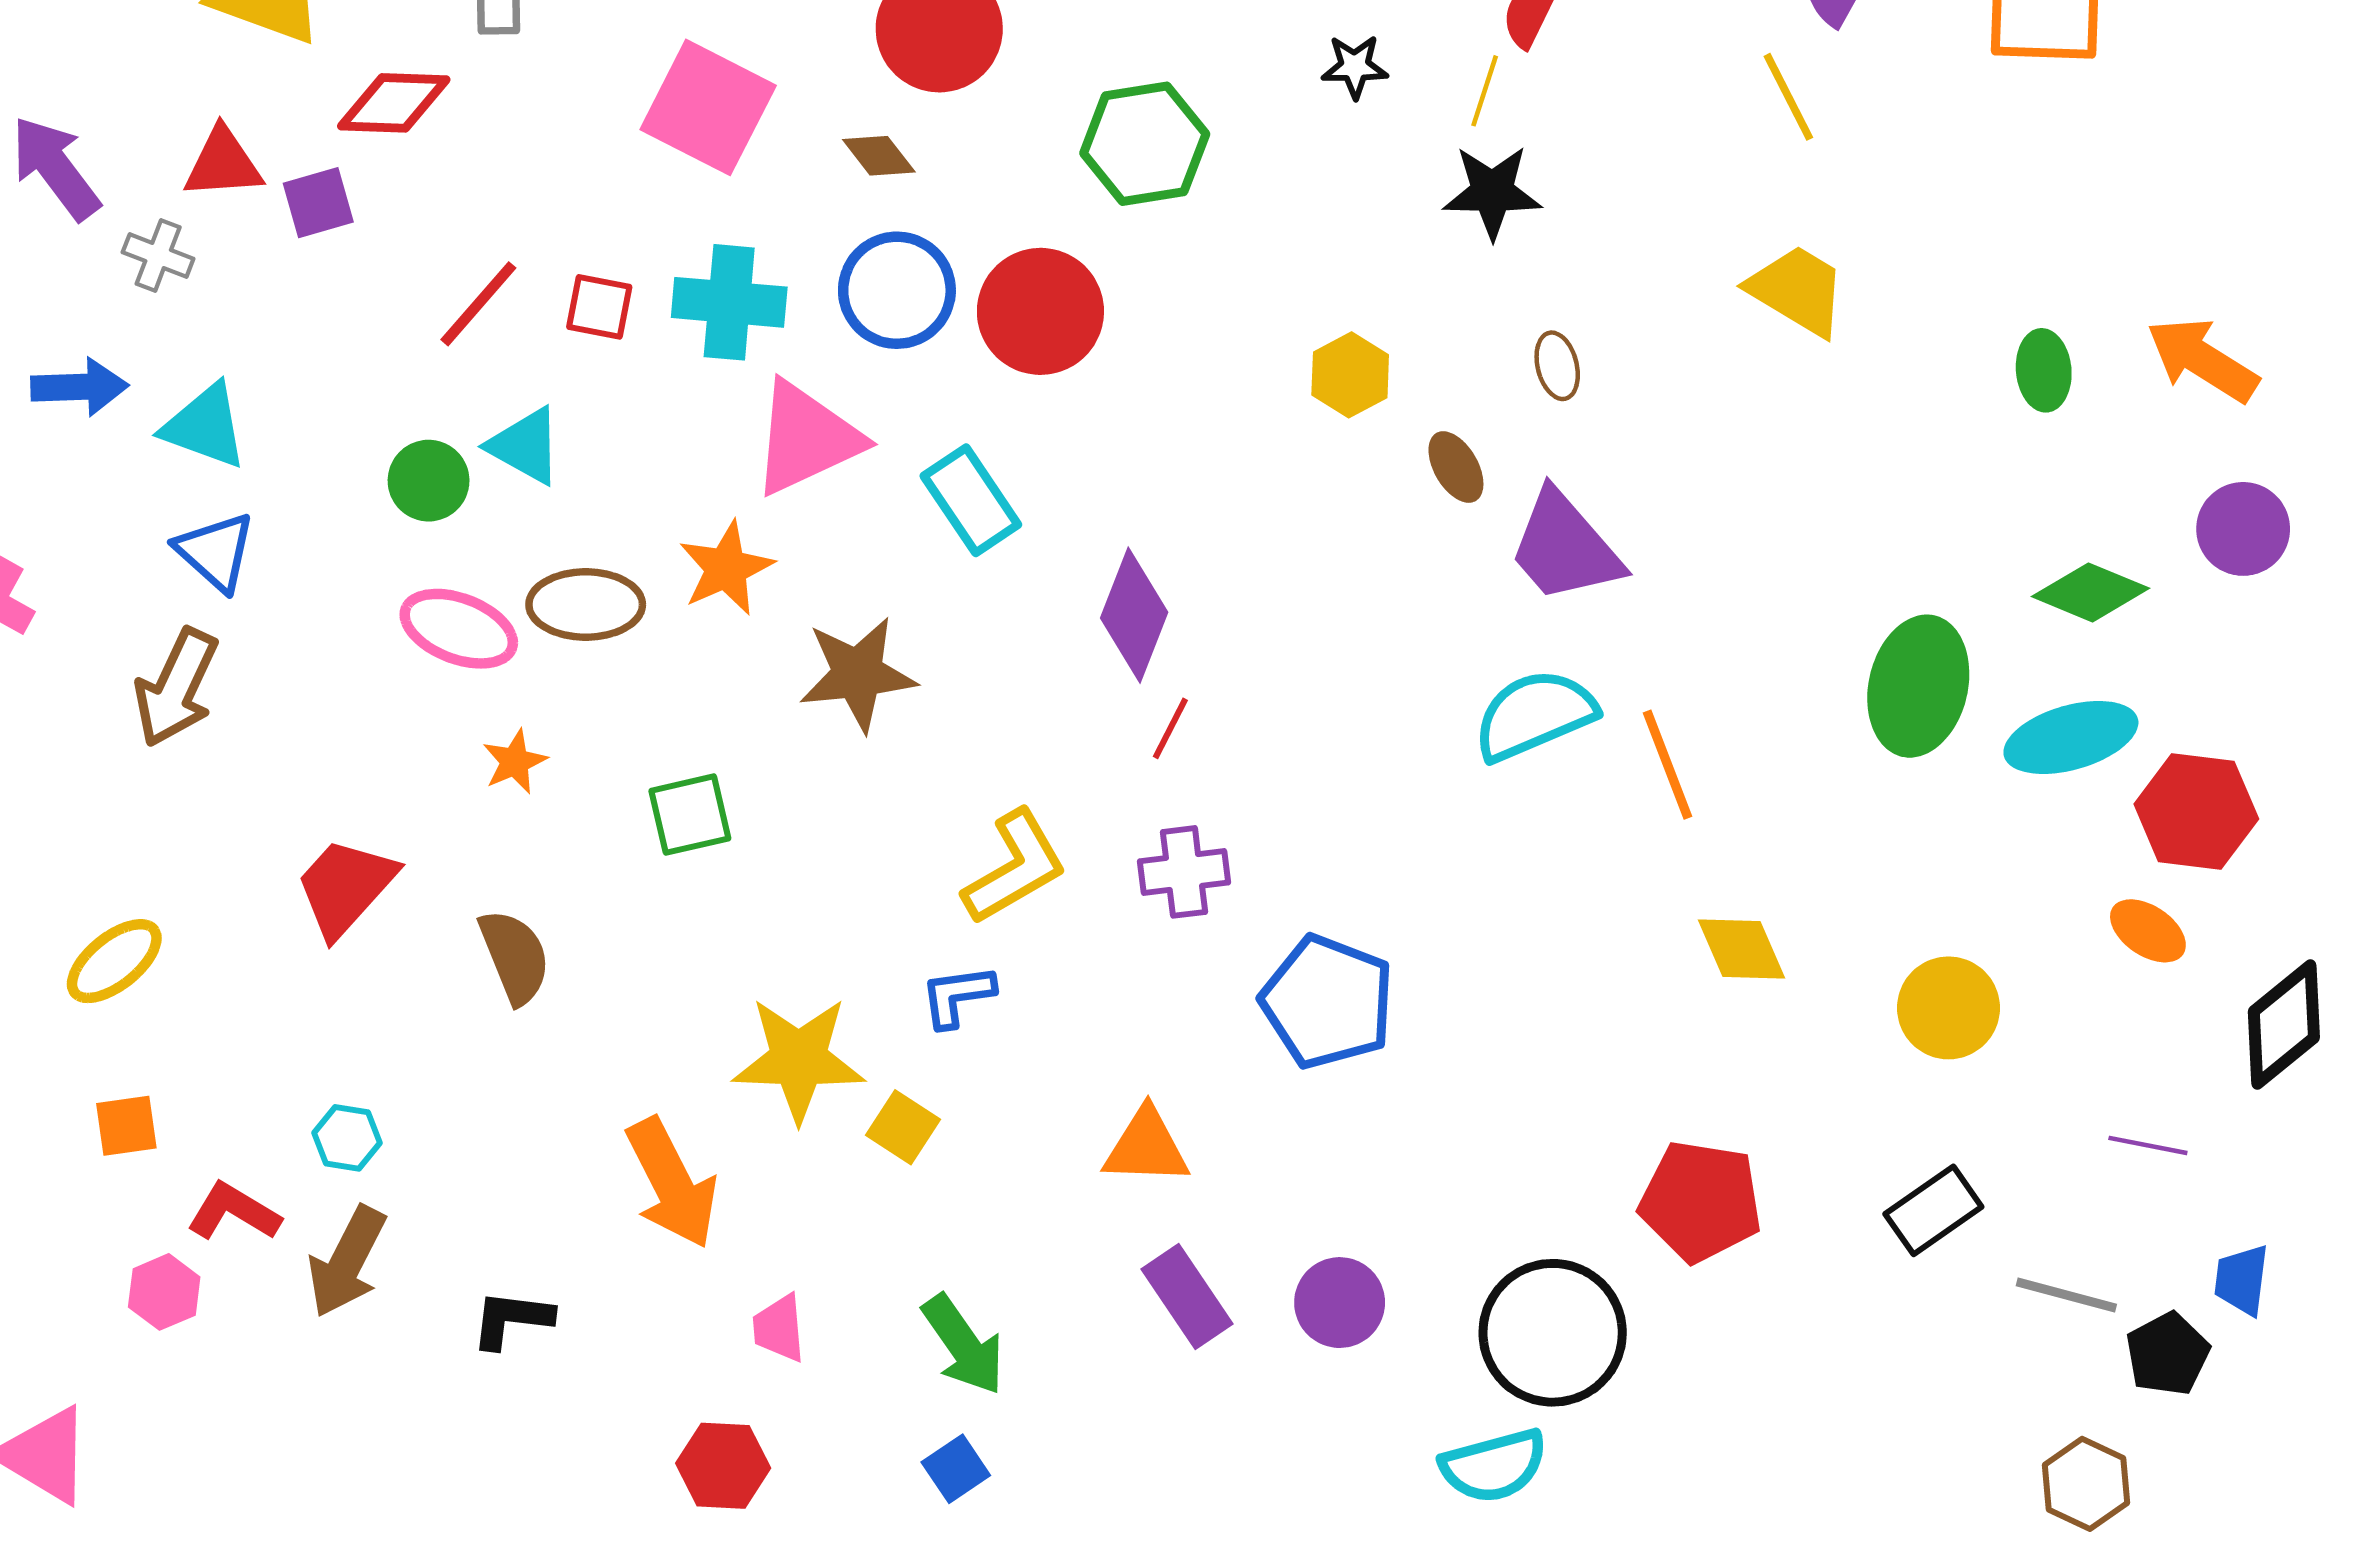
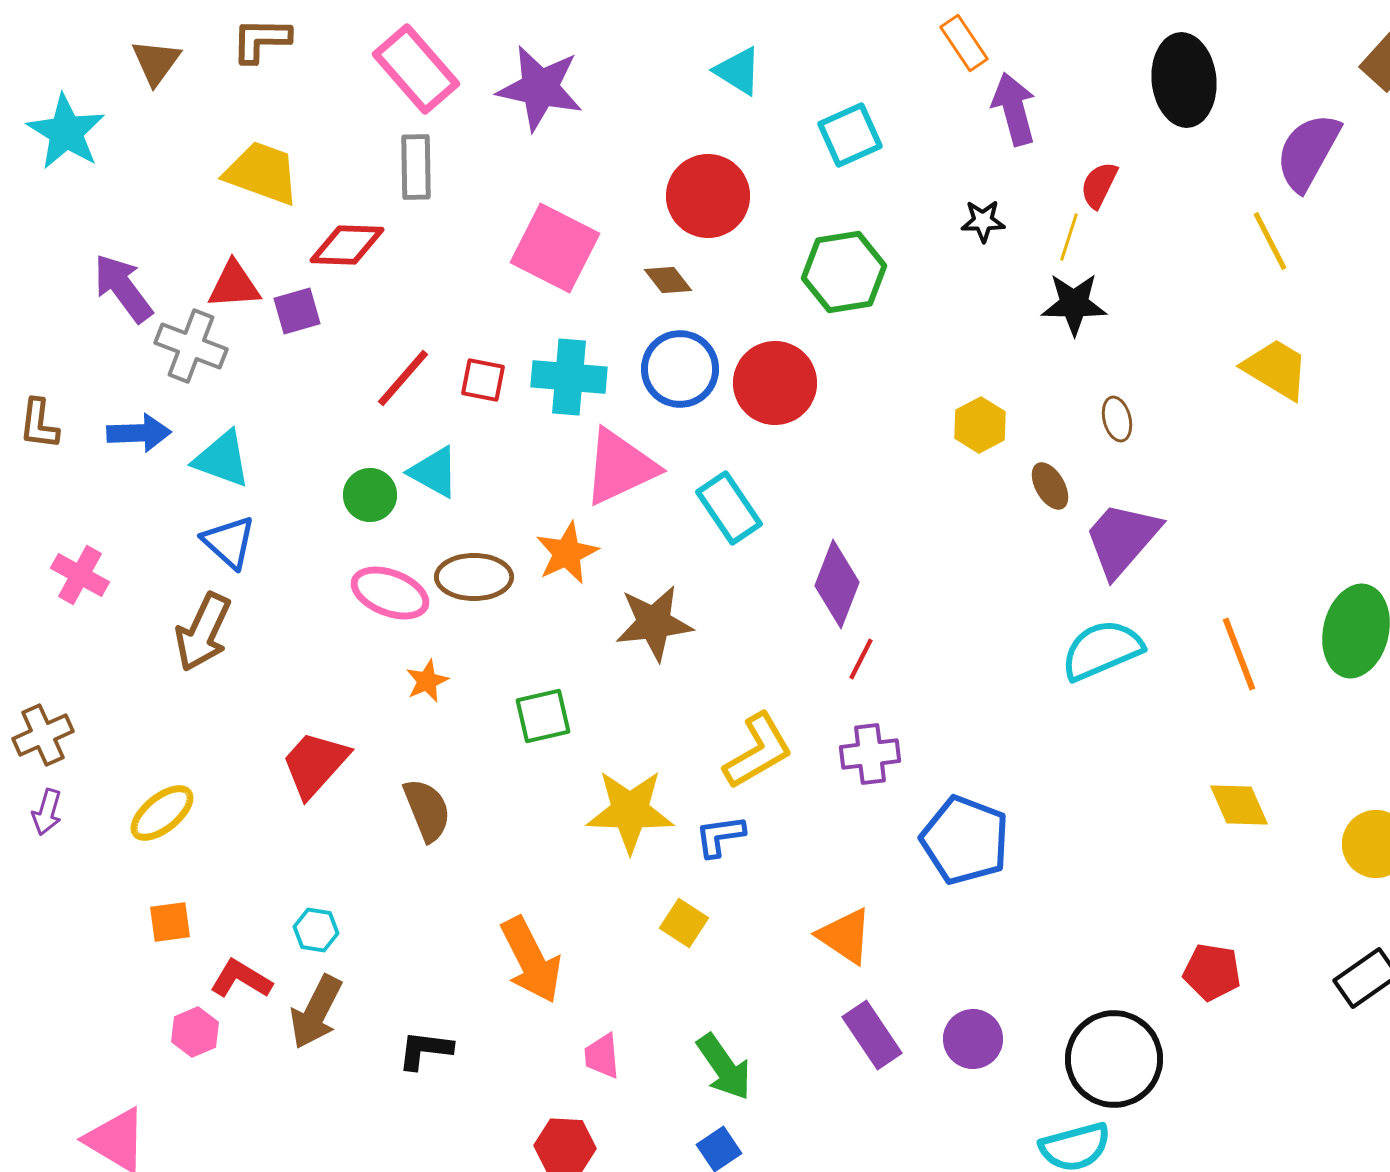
gray cross: (158, 255) -> (191, 346), size x1.5
purple trapezoid: (1565, 547) -> (1122, 539), turned 82
orange line: (1667, 765) -> (1239, 654), moved
yellow star: (799, 1059) -> (630, 811), moved
orange triangle: (1146, 1147) -> (845, 936), turned 32
red pentagon: (1701, 1201) -> (1212, 972), size x0.7

